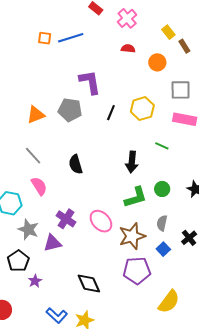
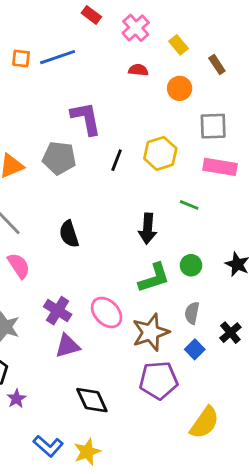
yellow rectangle: (168, 32) -> (178, 45), moved
purple triangle: (52, 243) -> (67, 346), moved

